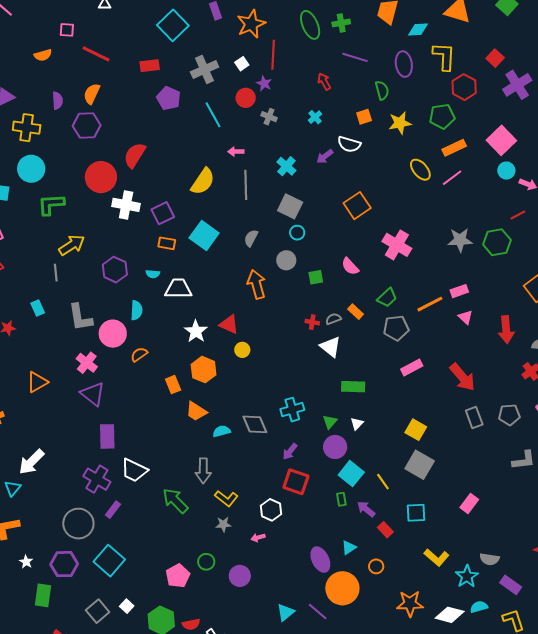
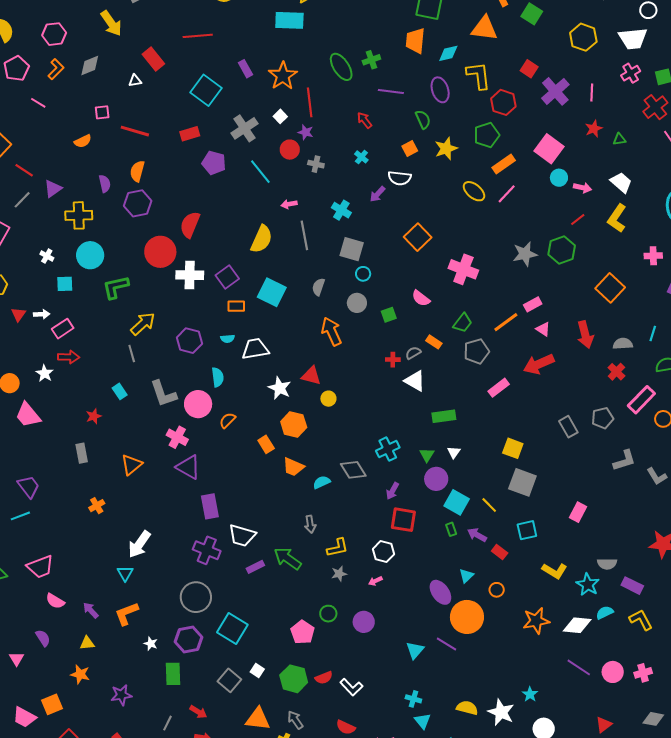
red arrow: (462, 377) -> (539, 364), moved, turned 116
gray arrow: (203, 471) -> (310, 524), size x0.7
yellow L-shape: (226, 498) -> (338, 548), turned -40
purple rectangle: (113, 510) -> (255, 567), moved, turned 36

